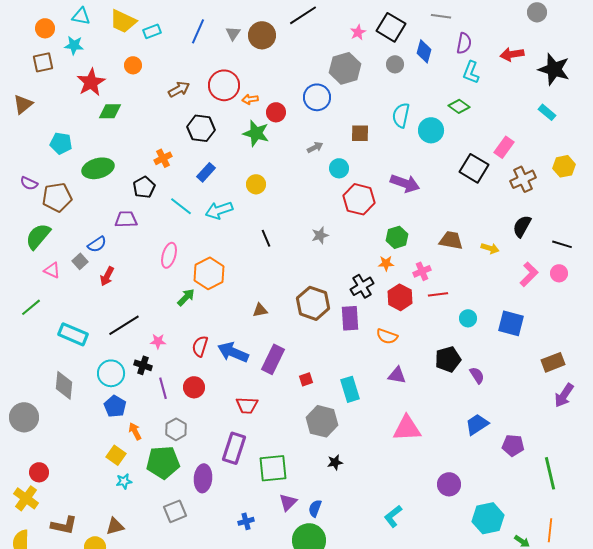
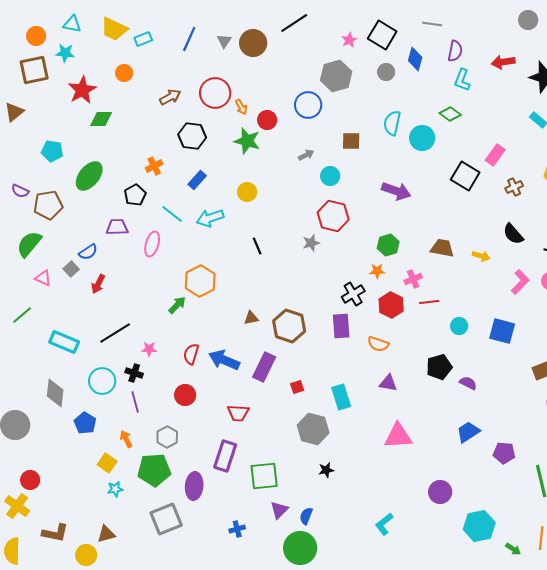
brown square: (43, 62) -> (34, 70), size x1.4
orange arrow: (250, 99) -> (241, 107), turned -112
green ellipse: (98, 168) -> (89, 176), turned -36
brown cross: (523, 179) -> (514, 187), size x0.7
red hexagon: (359, 199) -> (333, 216), moved
black semicircle: (522, 226) -> (513, 234), turned -70
pink ellipse: (169, 255) -> (152, 244), moved
brown hexagon: (313, 303) -> (289, 326), moved
purple semicircle: (477, 375) -> (468, 383), turned -30
purple line: (163, 388) -> (135, 402), moved
blue pentagon: (115, 406) -> (85, 423), moved
gray square: (175, 511) -> (166, 519), size x1.4

